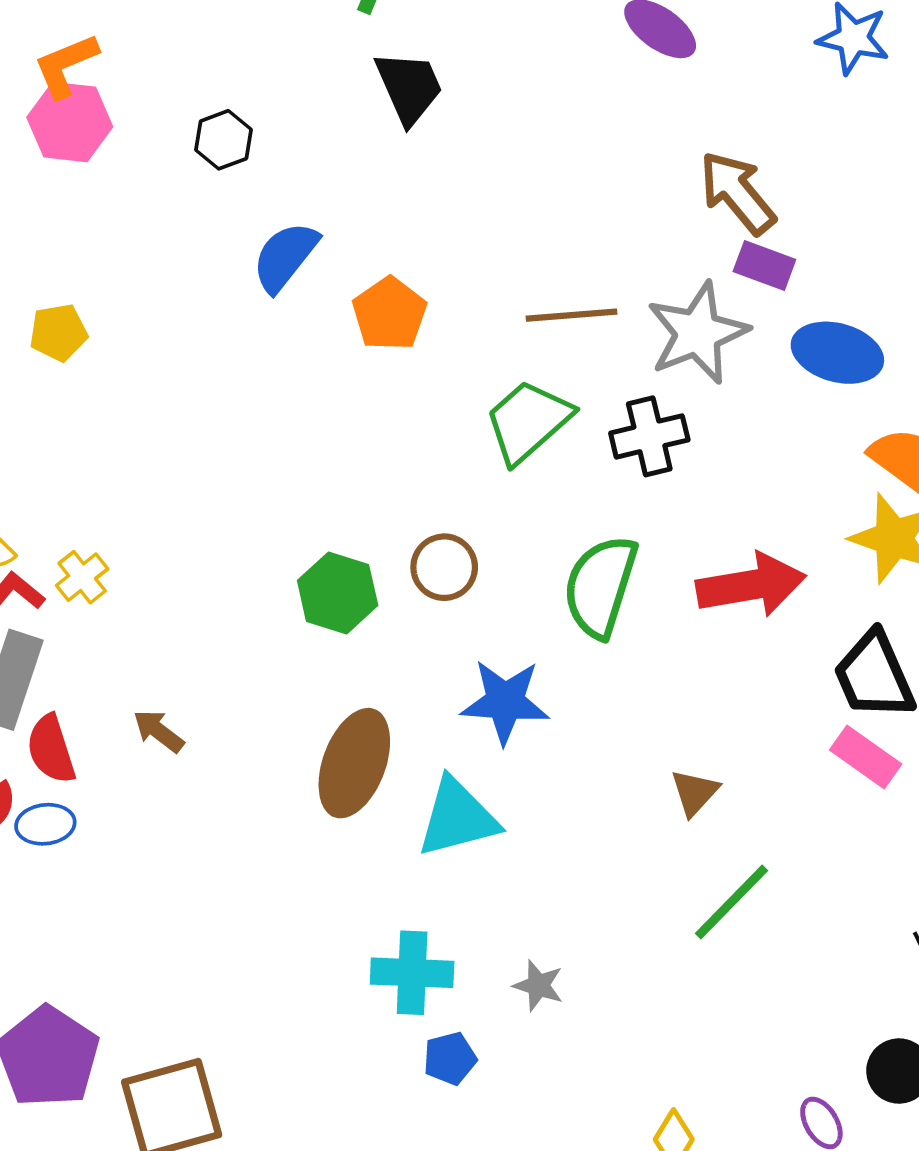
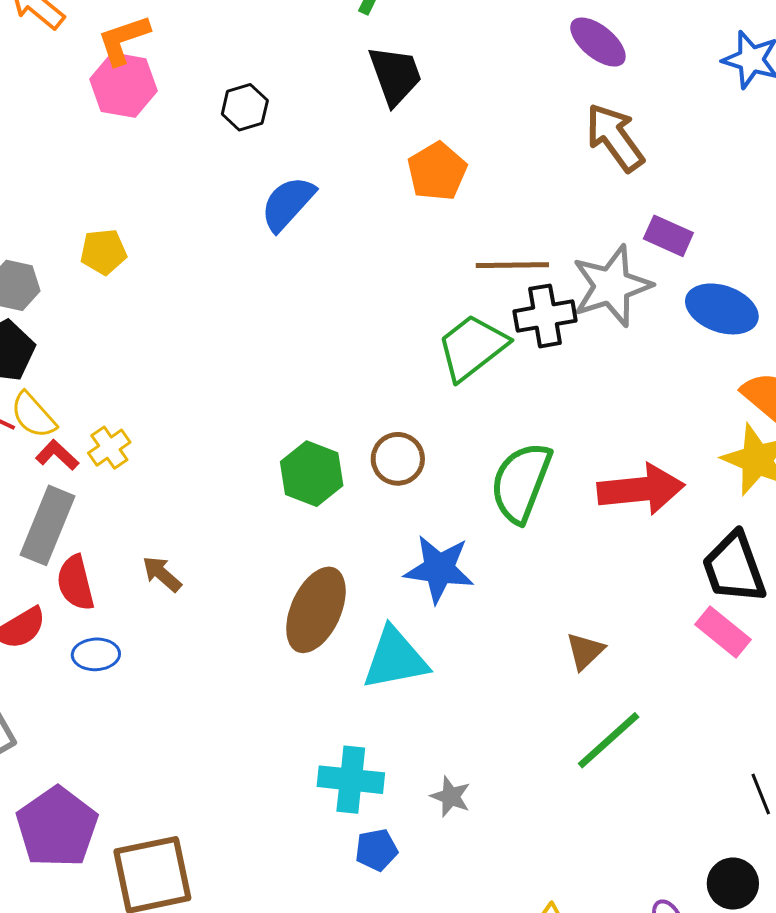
brown arrow: (737, 193) -> (615, 137), moved
orange pentagon: (389, 314) -> (437, 171), moved
black cross: (649, 436) -> (545, 316), moved
blue ellipse: (45, 824) -> (96, 654), moved

